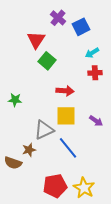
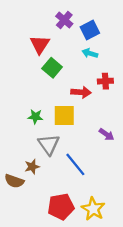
cyan arrow: (92, 53) -> (90, 53), moved, turned 48
red arrow: (65, 91) -> (81, 92), moved
green star: (15, 100) -> (35, 117), moved
yellow square: (66, 116) -> (64, 116), moved
gray triangle: (44, 130) -> (49, 144), turned -40

